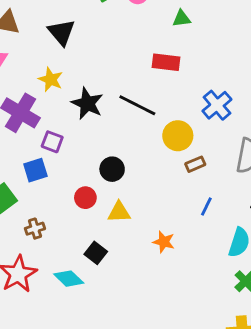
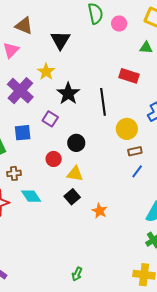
black line: (137, 105) -> (103, 102), turned 44
purple square: (52, 142) -> (50, 119), moved
blue line: (206, 207) -> (137, 171), moved
orange star: (164, 242) -> (100, 211), moved
black square: (96, 253) -> (72, 197), moved
cyan diamond: (69, 279) -> (31, 196), moved

